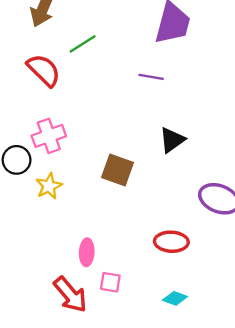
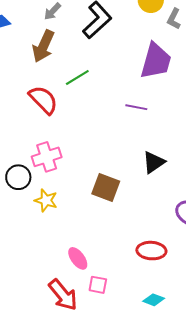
yellow star: (49, 186) -> (46, 200), turned -30
pink ellipse: (87, 252) -> (78, 258), turned -40

